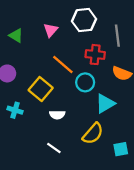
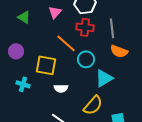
gray line: (117, 36) -> (112, 28), moved
red cross: (95, 55) -> (85, 27), moved
yellow square: (41, 89) -> (46, 65), turned -30

